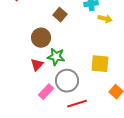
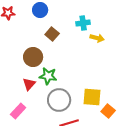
yellow square: (100, 64) -> (92, 97), moved
pink rectangle: (46, 92) -> (18, 111), moved

